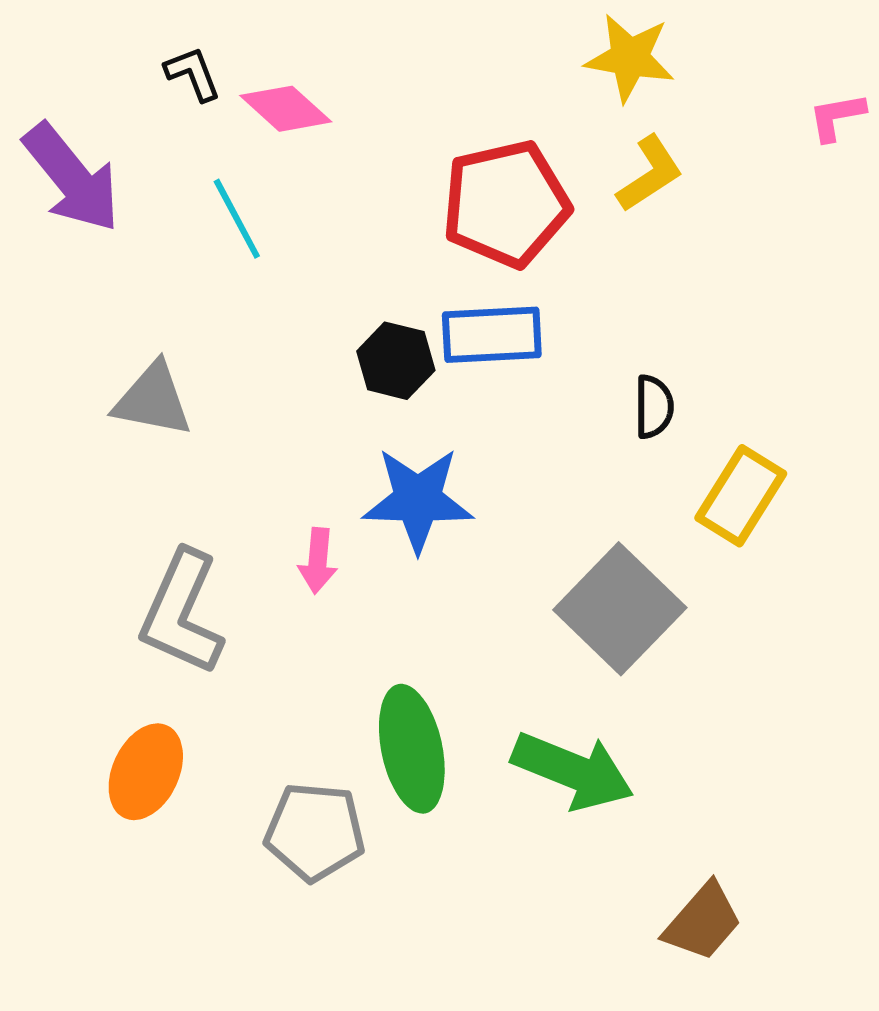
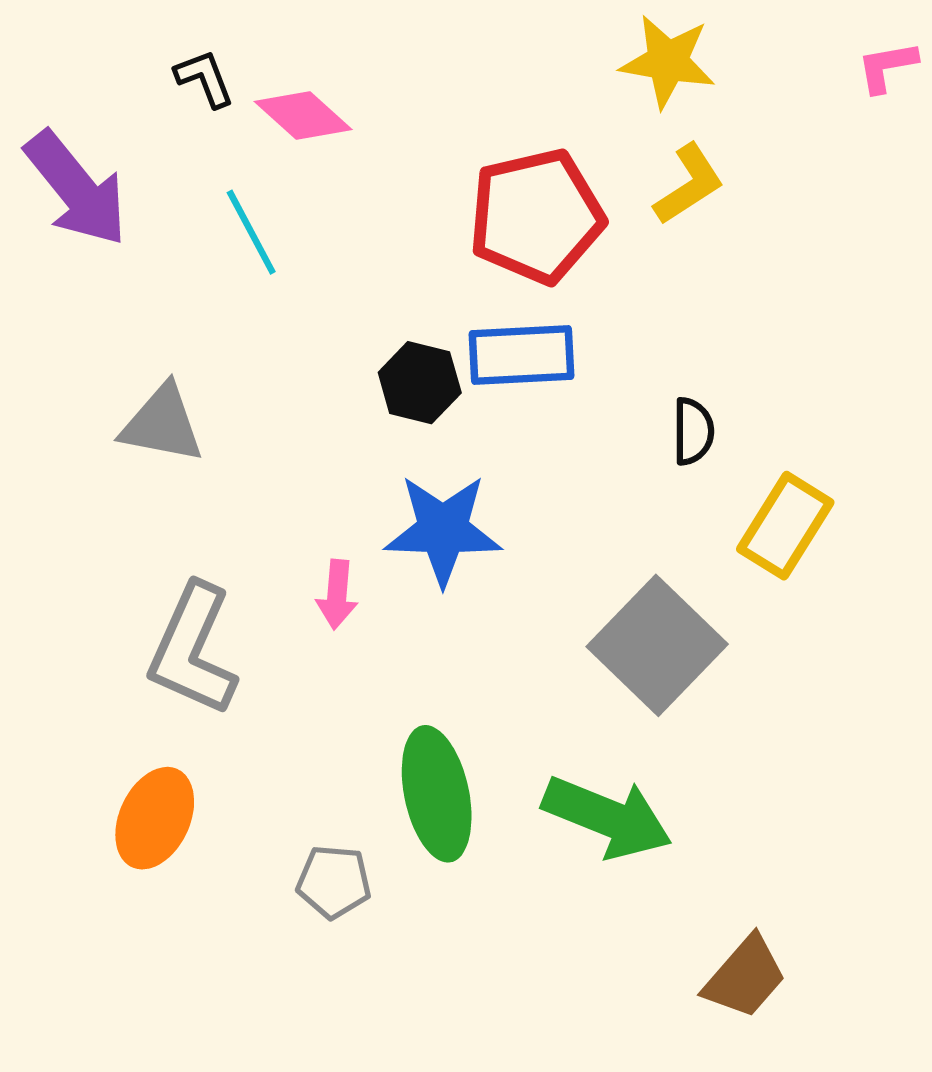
pink L-shape: (837, 117) -> (887, 67), moved
gray pentagon: (315, 832) -> (334, 882), size x0.7

